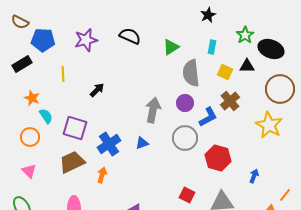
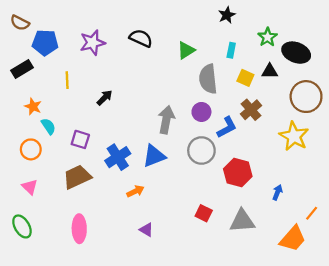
purple square: (75, 128) -> (80, 139), size x0.7
blue triangle: (142, 143) -> (154, 156), size x1.6
orange arrow: (102, 175) -> (135, 191), moved, turned 49

